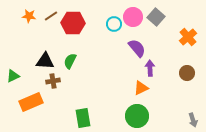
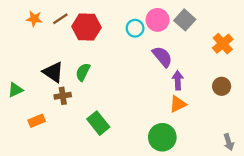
black triangle: (45, 61) -> (53, 72), turned 30
orange triangle: (141, 88) -> (178, 104), moved
orange rectangle: (31, 102) -> (37, 121), size x0.6
green rectangle: (83, 118) -> (98, 123), moved, turned -30

